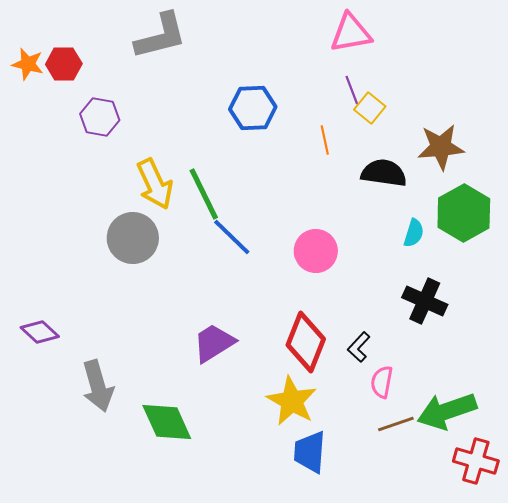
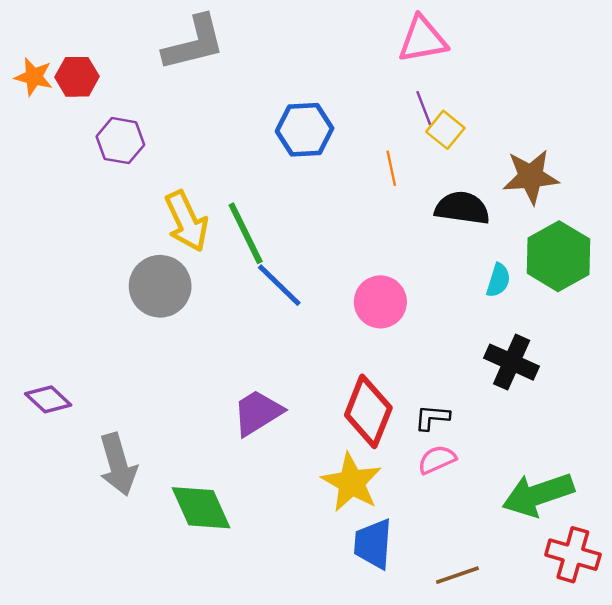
black L-shape: (359, 347) -> (432, 417), turned 52
pink semicircle: (382, 382) -> (437, 460), moved, turned 56
brown line: (396, 424) -> (457, 575), moved

